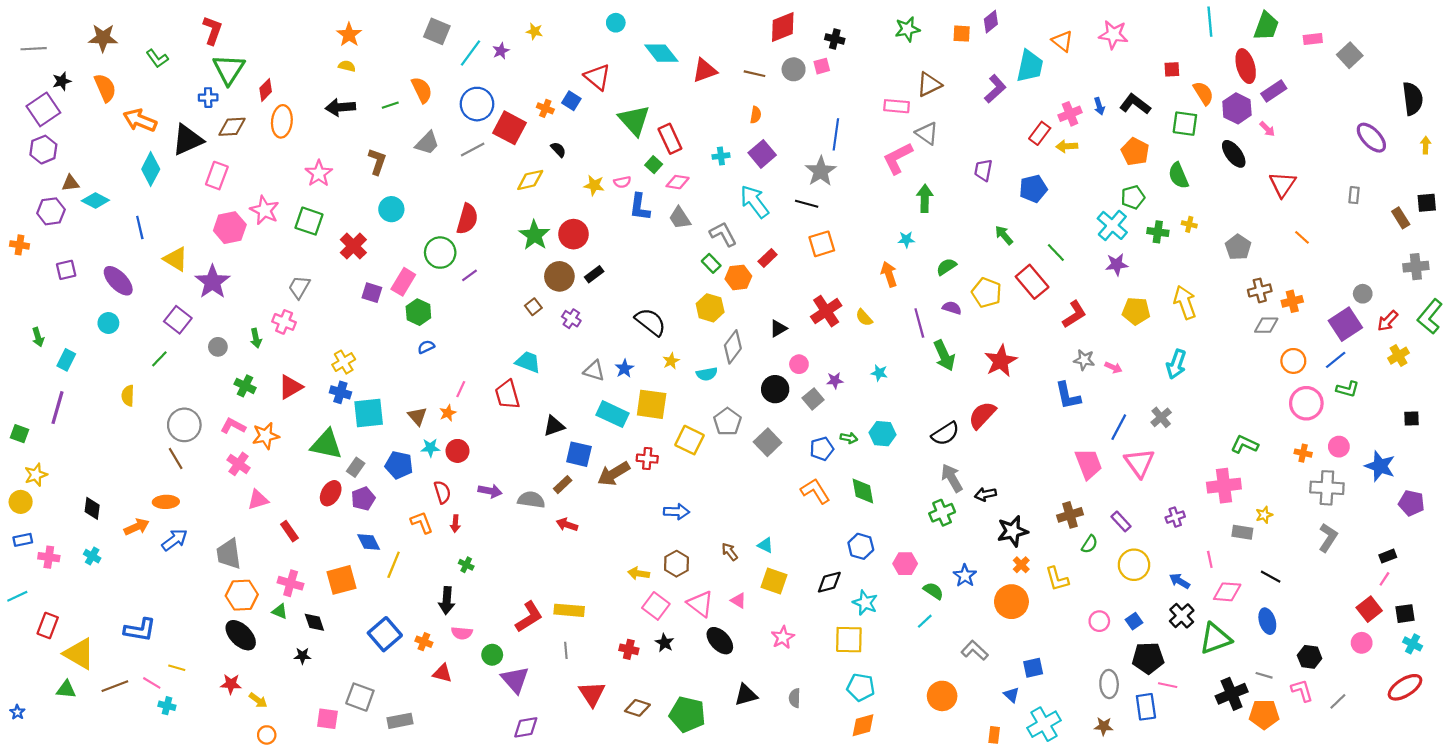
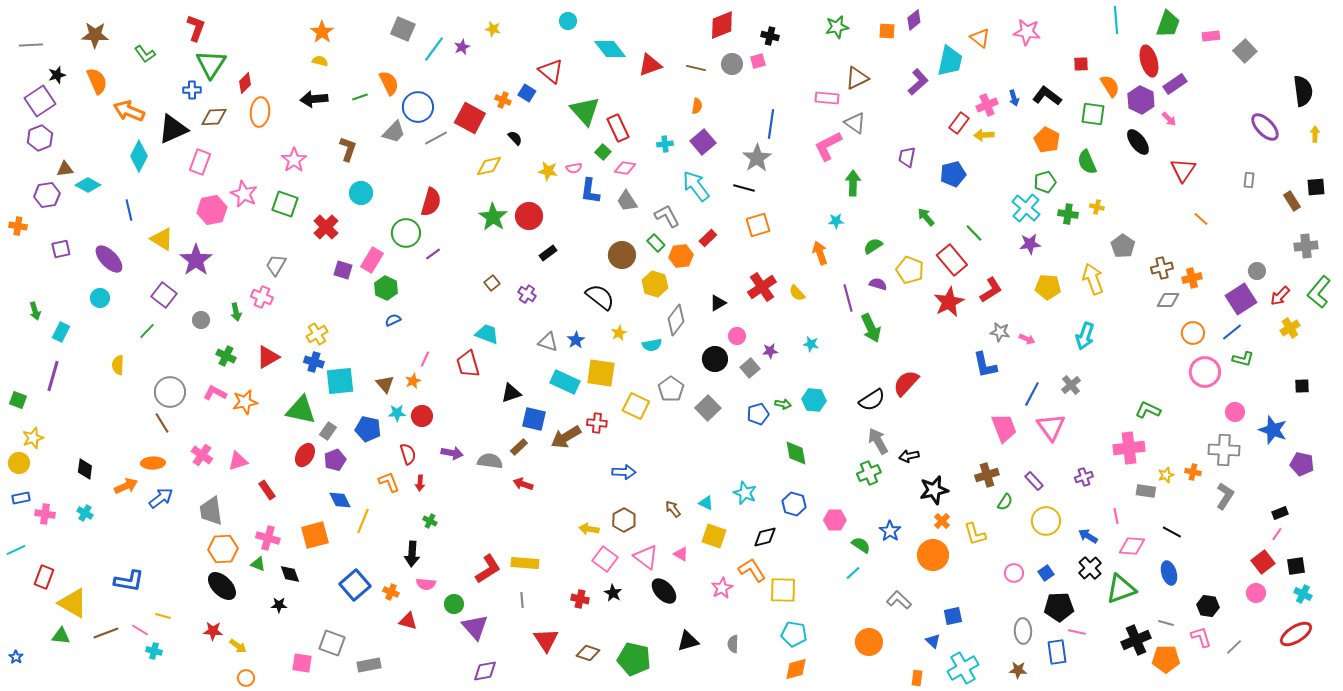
blue circle: (477, 104) -> (418, 107), moved
gray pentagon: (1238, 247) -> (1123, 246), moved
brown circle: (559, 276) -> (622, 255), moved
red star: (1001, 361) -> (949, 302), moved
orange cross: (1303, 453) -> (1193, 472), moved
pink cross: (239, 464) -> (202, 455), moved
orange L-shape: (815, 491) -> (752, 570), moved
cyan star: (865, 603) -> (745, 493), moved

